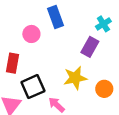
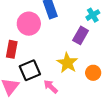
pink circle: (31, 34) -> (29, 24), size x1.5
yellow star: (75, 78) -> (67, 63), turned -30

